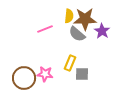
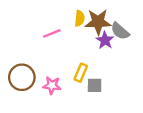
purple star: (102, 31) -> (105, 40), moved
gray semicircle: (77, 34) -> (120, 31), moved
brown circle: (24, 78) -> (22, 77), moved

